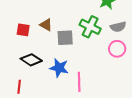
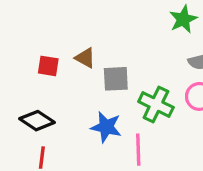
green cross: (90, 27) -> (156, 105), moved
black diamond: (31, 60) -> (37, 121), moved

